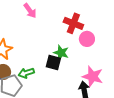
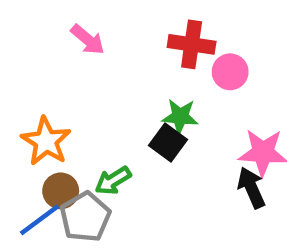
black square: (53, 63) -> (168, 143), turned 35

